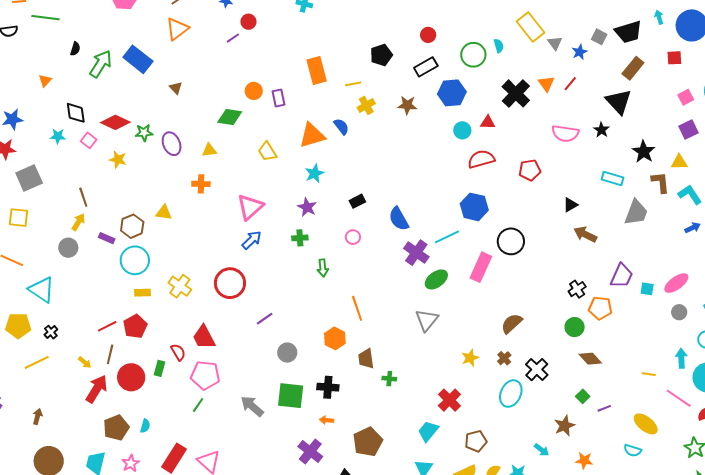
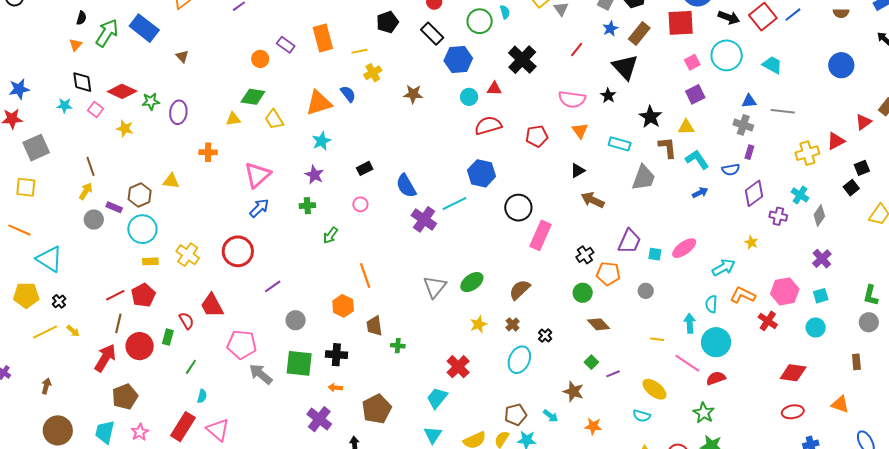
blue star: (580, 52) -> (610, 29), moved
red square: (674, 58) -> (681, 23), size x1.8
black rectangle: (426, 67) -> (432, 34), turned 75
orange triangle: (45, 81) -> (76, 45), moved
orange triangle: (546, 84) -> (580, 131), moved
purple rectangle: (278, 98) -> (286, 45), moved, turned -42
brown star: (407, 105) -> (413, 94), moved
green diamond: (230, 117) -> (253, 97), moved
purple ellipse: (172, 144) -> (178, 112), turned 30
yellow triangle: (209, 150) -> (233, 119), moved
gray circle: (68, 248) -> (94, 220), moved
pink rectangle: (481, 267) -> (540, 235), moved
green arrow: (323, 268) -> (330, 235), turned 42
green ellipse: (436, 279) -> (472, 282), moved
gray circle: (679, 312) -> (646, 291), moved
yellow arrow: (85, 362) -> (73, 331), moved
black cross: (537, 370) -> (545, 336), size x0.6
pink pentagon: (205, 375) -> (242, 344), moved
green line: (198, 405) -> (191, 367), moved
cyan semicircle: (145, 426) -> (202, 396), moved
brown star: (565, 426) -> (573, 392), turned -30
brown pentagon: (476, 441) -> (516, 415), moved

